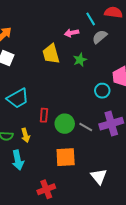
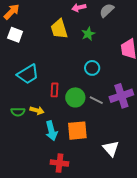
cyan circle: (102, 91) -> (92, 68), moved
yellow arrow: (25, 135) -> (37, 110), turned -56
cyan arrow: (18, 160) -> (51, 131), moved
red cross: (46, 189) -> (59, 163), turned 30

